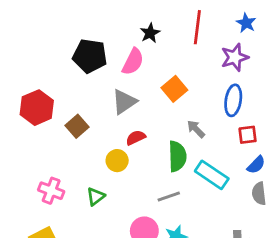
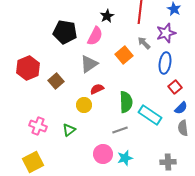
gray arrow: (196, 129) -> (144, 43), moved
red square: (248, 135) -> (175, 87), turned -32

